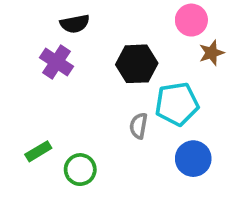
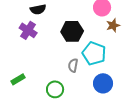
cyan pentagon: (177, 104) -> (94, 53), turned 30
green circle: (80, 170) -> (55, 89), moved

